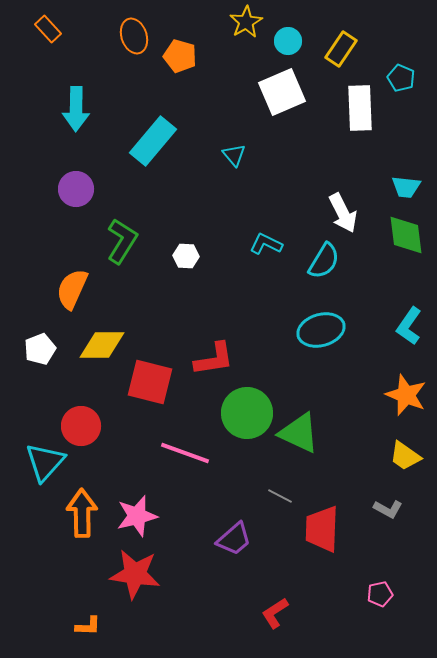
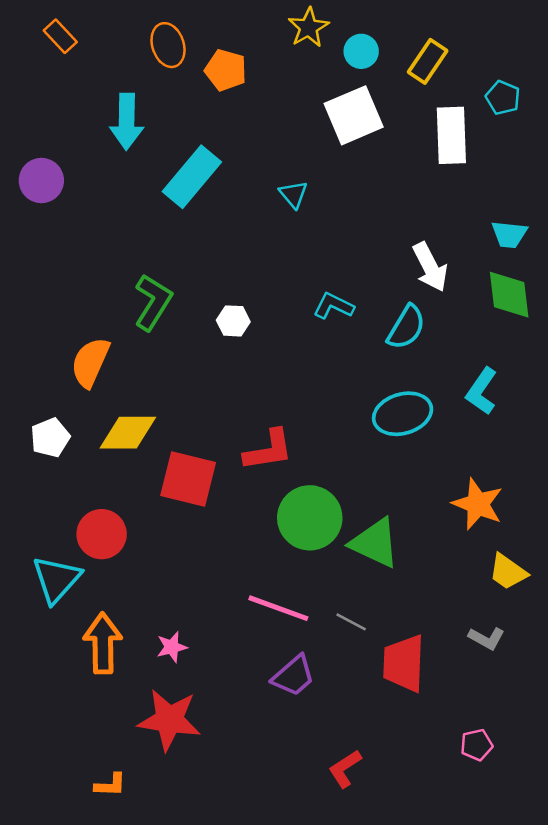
cyan arrow: (76, 109) -> (127, 122), moved
purple circle: (76, 189) -> (41, 180), moved
cyan L-shape: (409, 326) -> (482, 391), moved
orange star: (406, 395) -> (478, 504), moved
pink line: (185, 453) -> (278, 608), moved
pink star: (137, 516) -> (172, 647), size x0.6

